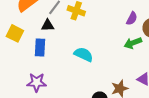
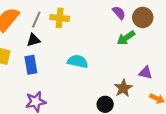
purple semicircle: (132, 19) -> (119, 13), turned -56

